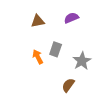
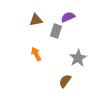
gray rectangle: (56, 49) -> (56, 31), moved

